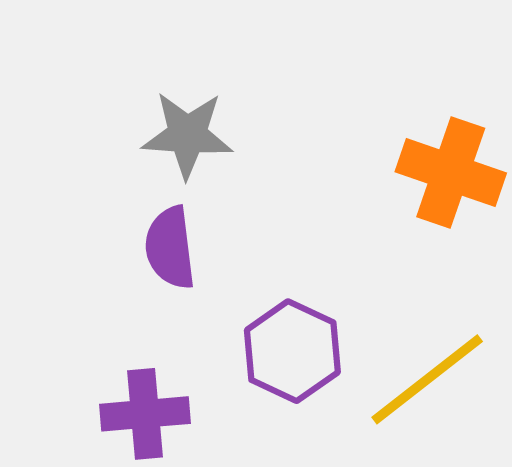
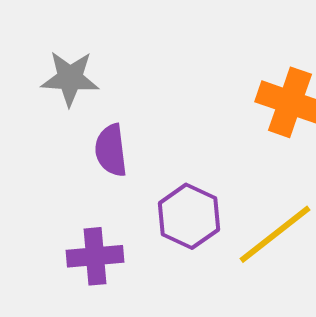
gray star: (187, 135) -> (70, 78), moved

